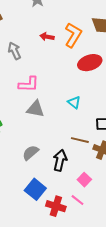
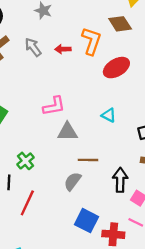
gray arrow: (15, 51) -> (33, 47), moved
brown line: (80, 140) -> (88, 160), moved
black arrow: (60, 160) -> (120, 180), moved

